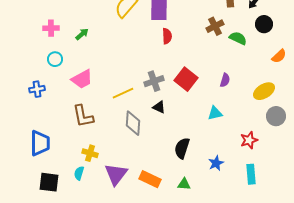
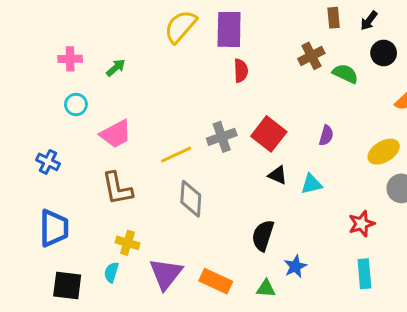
blue cross: (37, 89) -> (48, 162), moved, turned 35
black triangle: (159, 107) -> (278, 175), moved
blue star: (216, 163) -> (295, 266), moved

